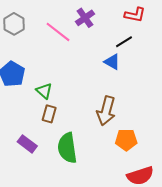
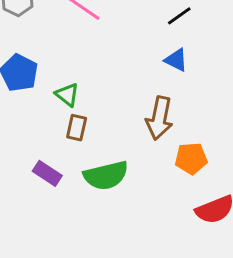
blue triangle: (112, 62) -> (176, 60), moved
green semicircle: (67, 148) -> (106, 176), turned -92

